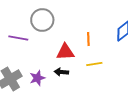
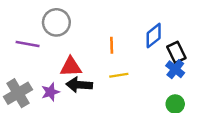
red triangle: (65, 52) -> (71, 67), moved
black arrow: (61, 72) -> (79, 85), size x1.5

